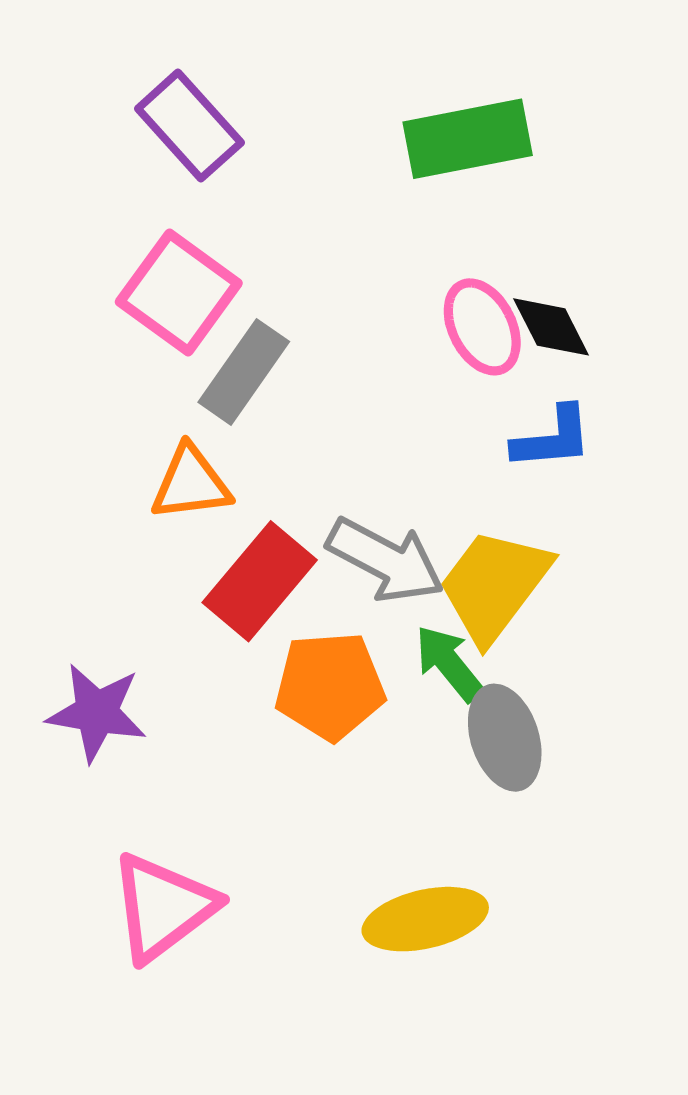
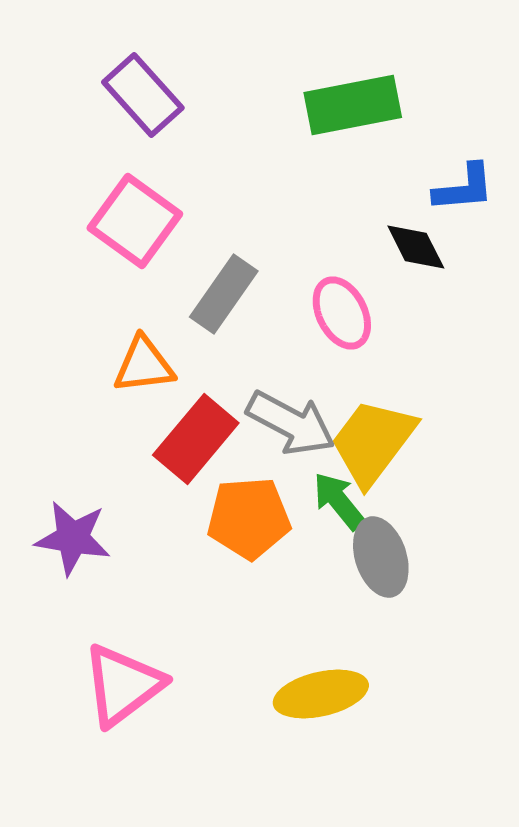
pink ellipse: (482, 327) -> (342, 313), moved
gray rectangle: (244, 372) -> (224, 294), moved
blue L-shape: (552, 438) -> (464, 188), moved

